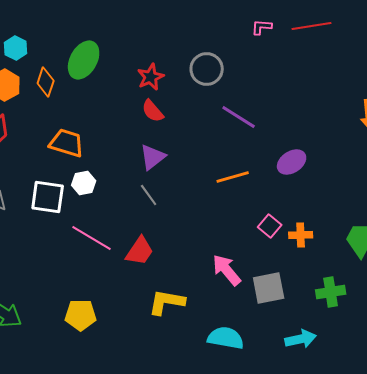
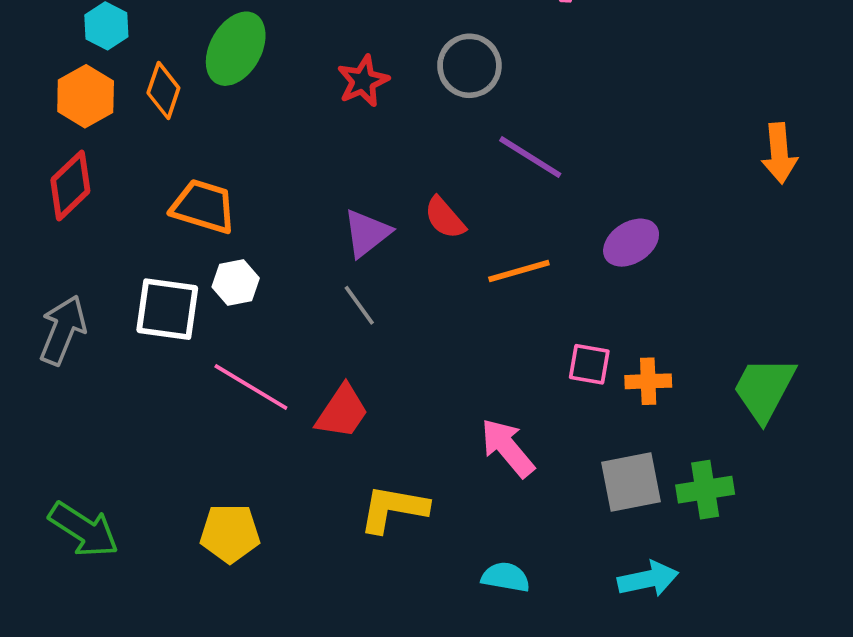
red semicircle: (153, 111) -> (445, 218), moved
pink square: (270, 226) -> (589, 364), turned -30
gray square: (269, 288) -> (631, 482), moved
cyan semicircle: (226, 338) -> (506, 577), size x0.7

